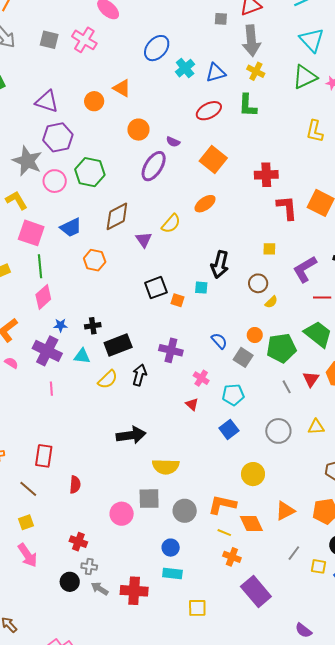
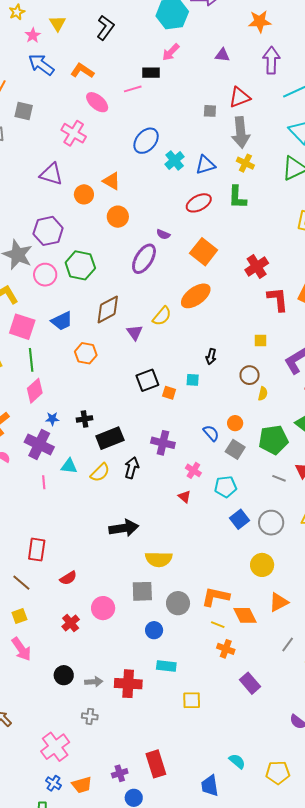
gray square: (49, 40) -> (24, 111), moved
purple triangle: (47, 101) -> (51, 174), moved
orange circle: (138, 130) -> (118, 217), moved
red cross: (266, 175) -> (257, 266), turned -30
orange ellipse: (205, 204) -> (196, 296), size x1.4
black arrow: (220, 264) -> (211, 357), size x0.6
yellow semicircle: (271, 302) -> (263, 394), turned -32
orange circle: (255, 335) -> (235, 423), moved
cyan triangle: (82, 356) -> (69, 466), moved
gray line: (287, 387) -> (279, 478), turned -40
blue square: (229, 429) -> (240, 519), moved
yellow circle: (253, 474) -> (262, 565), moved
red semicircle: (75, 485) -> (68, 578), turned 54
pink circle: (122, 514) -> (103, 608), moved
red cross: (78, 542) -> (71, 623), moved, turned 30
blue circle: (171, 548) -> (154, 630), moved
gray cross: (89, 567) -> (90, 716), moved
gray arrow: (100, 589) -> (94, 682), turned 144
purple rectangle: (256, 591) -> (250, 683), size x0.7

